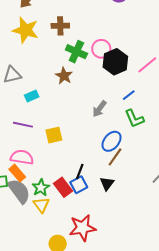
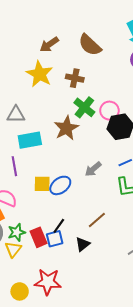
brown star: (64, 76) -> (66, 128), size x1.4
cyan rectangle: (32, 96) -> (30, 140), size x1.6
purple line: (23, 125) -> (14, 166), turned 54
blue ellipse: (112, 141) -> (60, 185), moved

